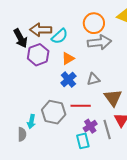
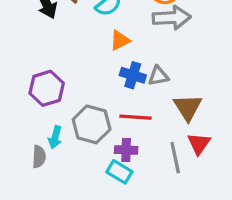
purple hexagon: (38, 55) -> (47, 88), moved
blue cross: (68, 79) -> (133, 75), moved, turned -35
purple cross: (90, 126) -> (126, 150), moved, turned 32
cyan rectangle: (83, 141) -> (119, 172), moved, turned -49

